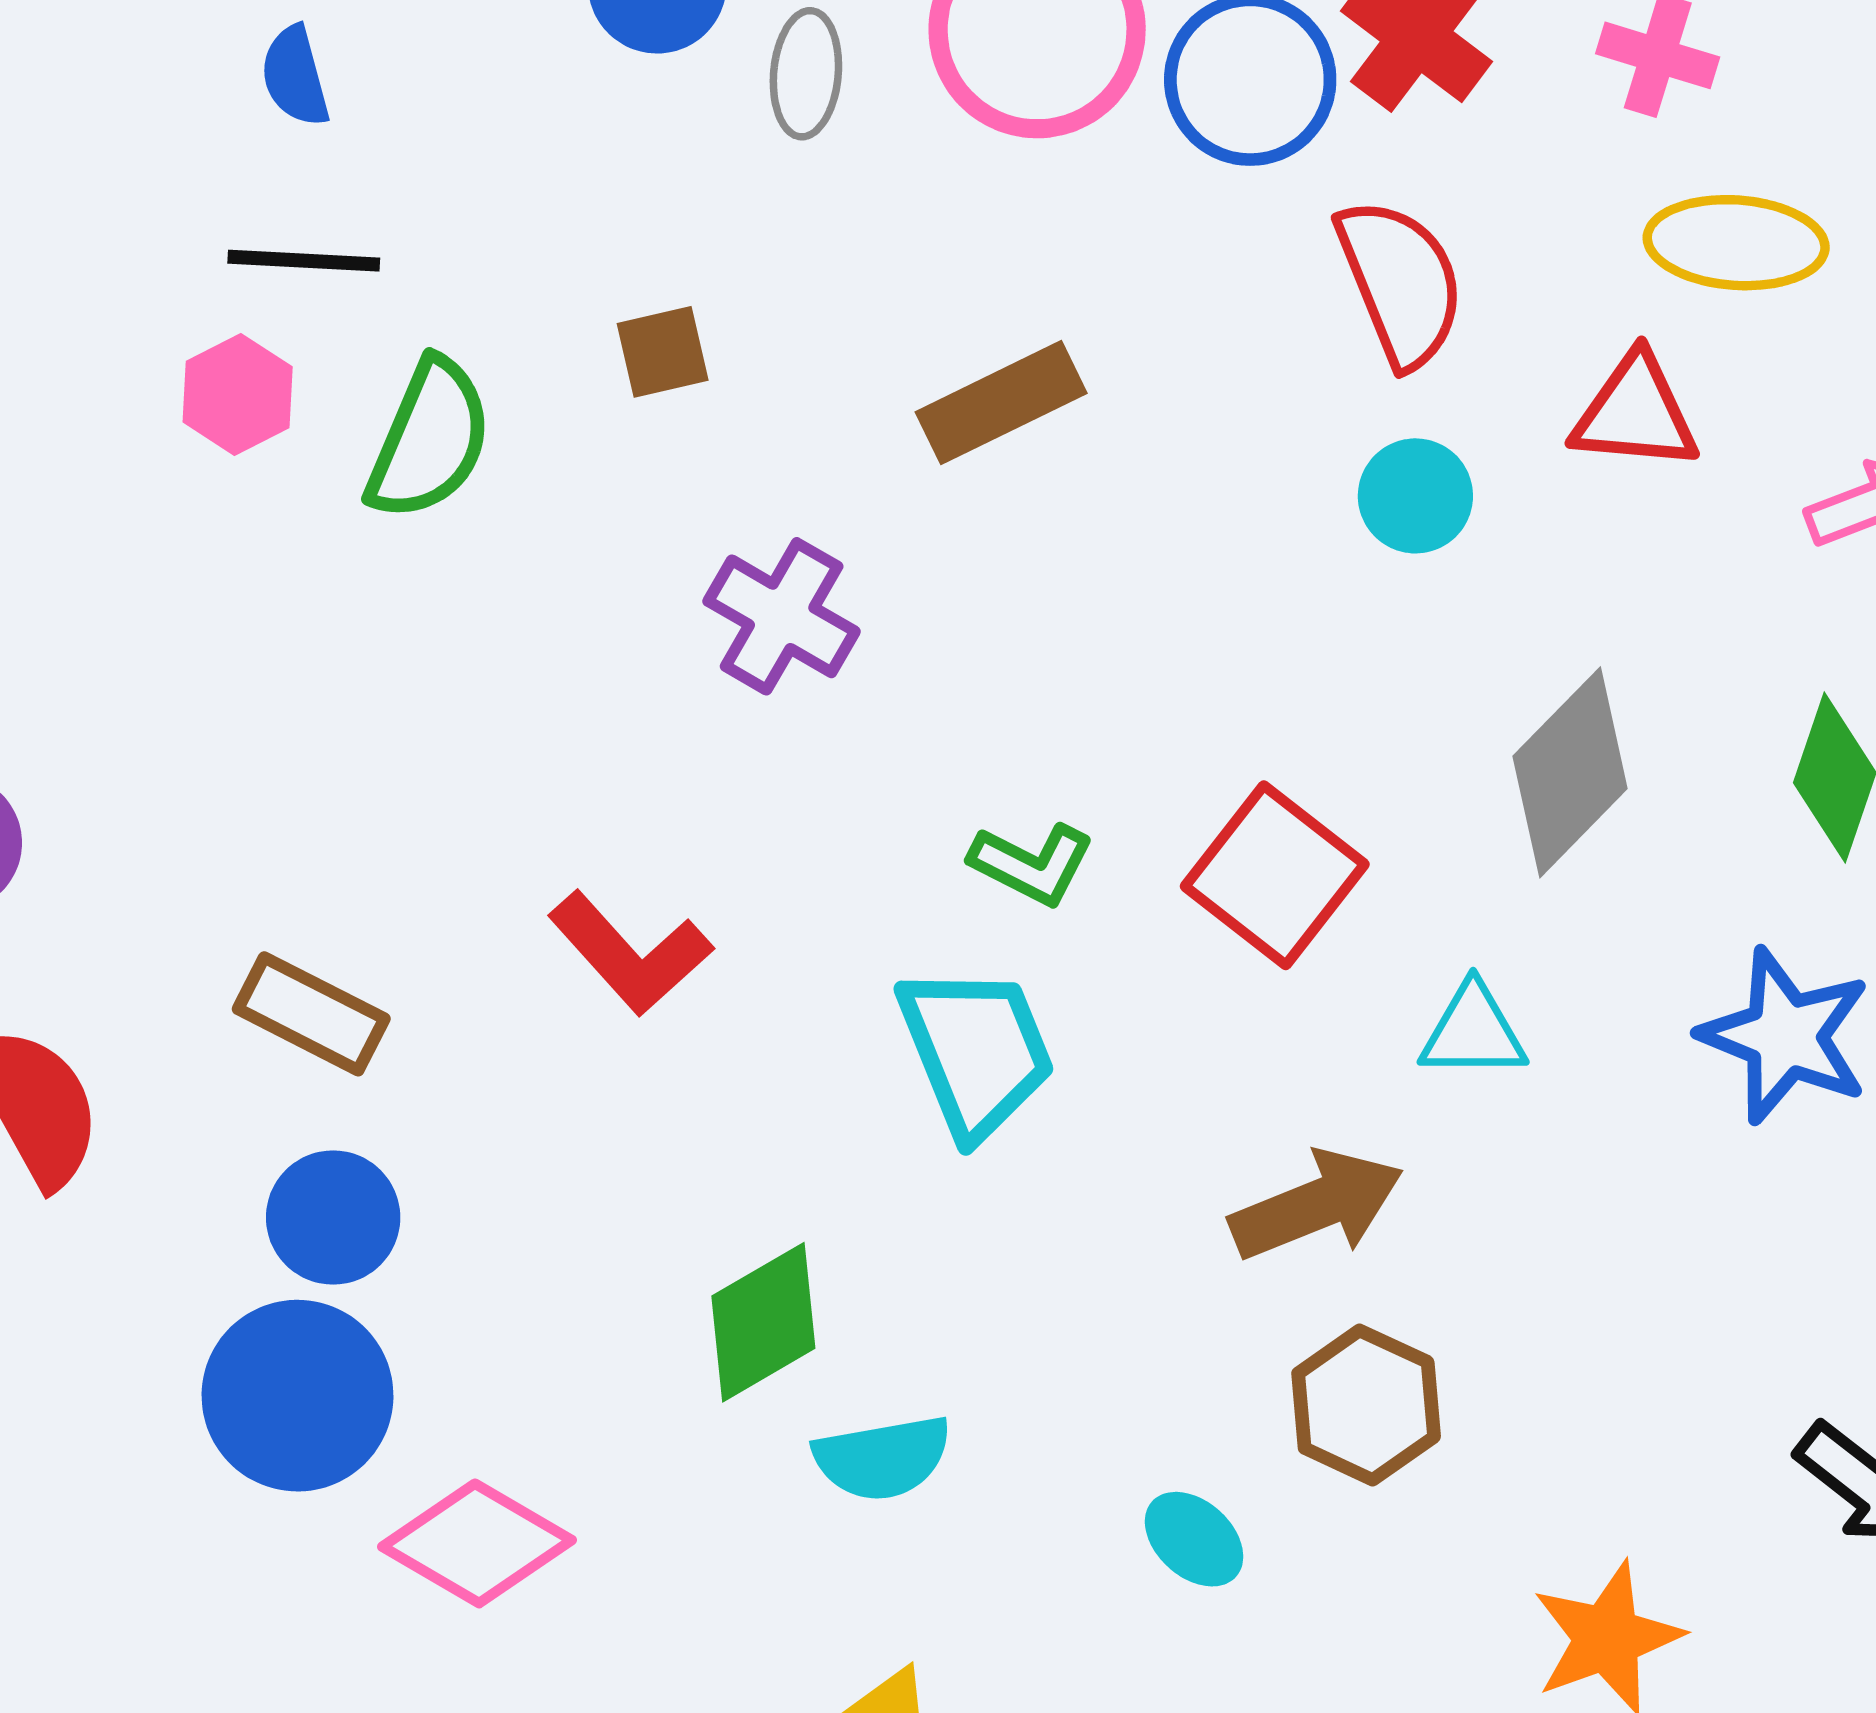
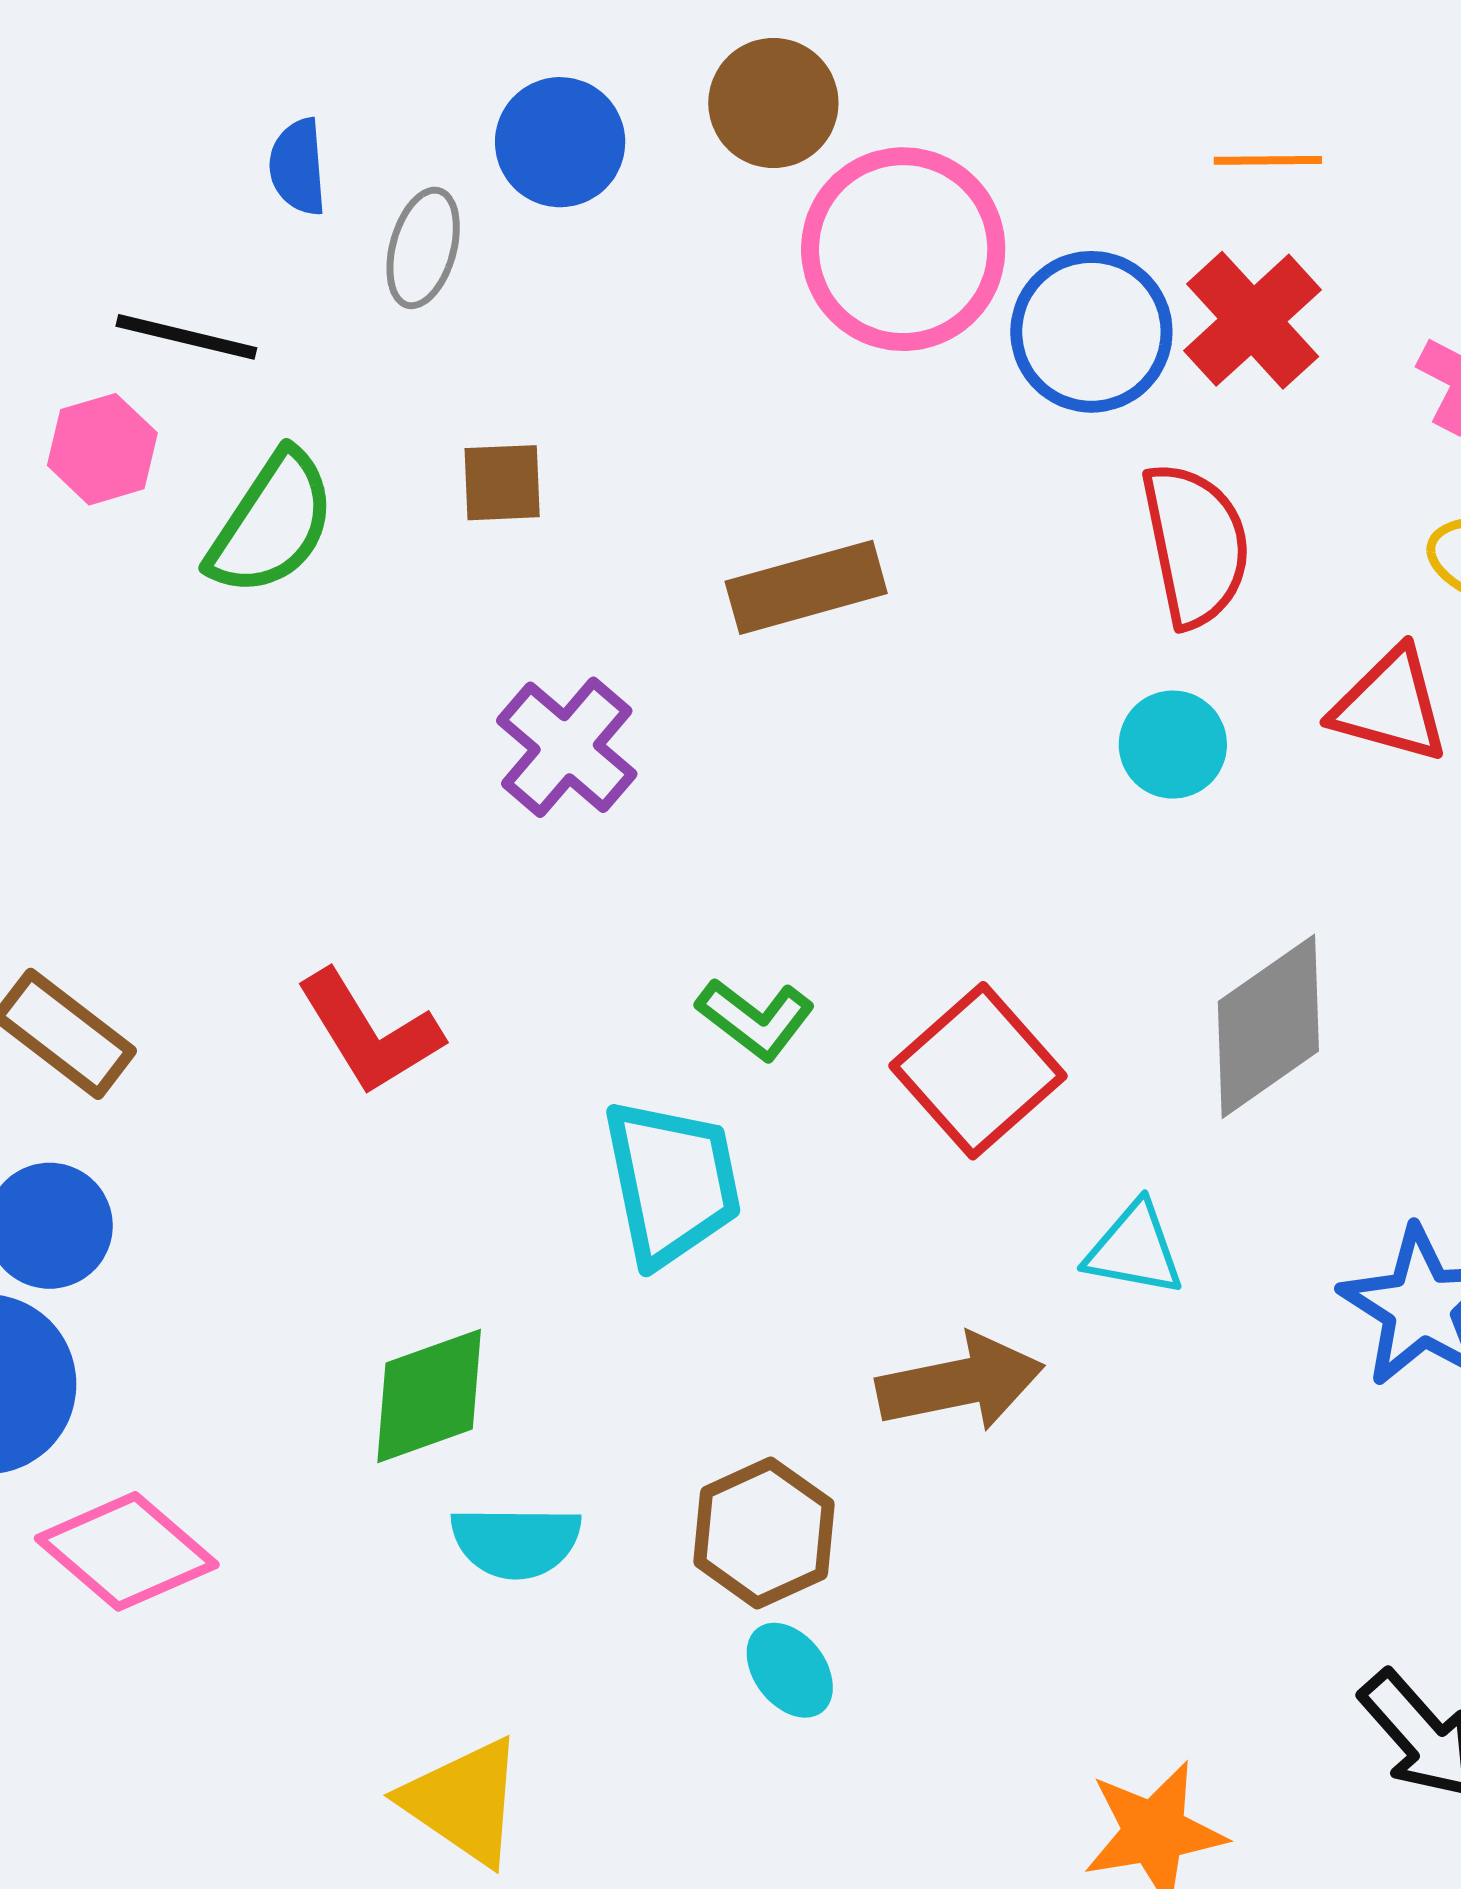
gray ellipse: (806, 74) -> (423, 248), moved
blue semicircle: (295, 76) -> (298, 167), moved
brown hexagon: (1366, 1405) -> (764, 1533), moved

